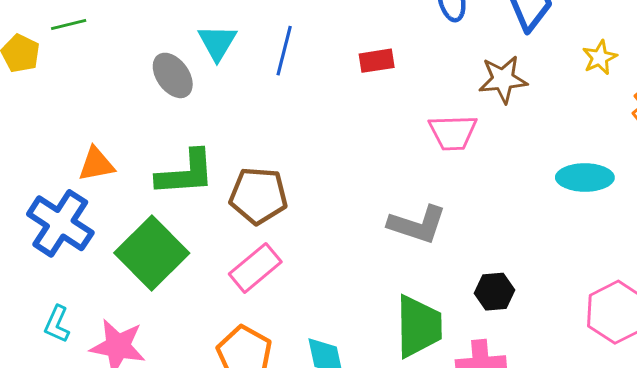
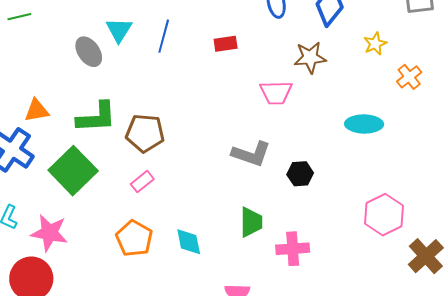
pink rectangle: (255, 268) -> (142, 182), size x0.7
black hexagon: (495, 292) -> (300, 174), moved
green trapezoid: (419, 326) -> (251, 222), size x0.7

